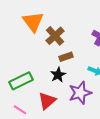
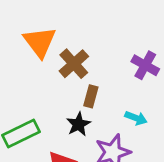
brown rectangle: (66, 57) -> (91, 96), turned -56

